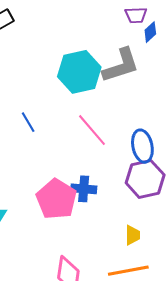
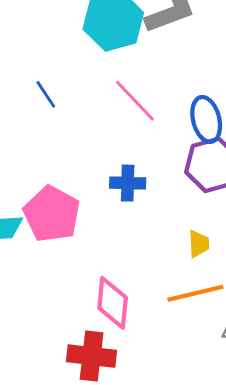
pink pentagon: (56, 199) -> (52, 214), moved

